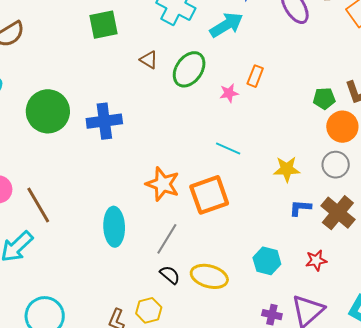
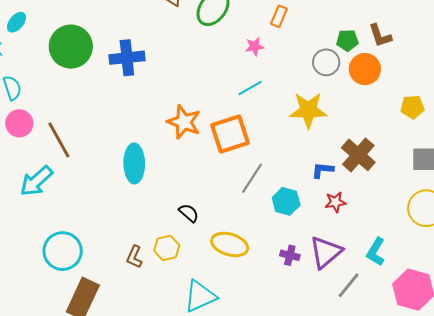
pink star: (229, 93) -> (254, 47), moved
cyan line: (228, 148) -> (250, 88), turned -55
gray circle: (336, 165) -> (326, 62), moved
yellow star: (287, 169) -> (308, 110), size x1.4
blue L-shape: (300, 208) -> (323, 170), moved
gray line: (167, 239) -> (252, 178), moved
yellow ellipse: (209, 276) -> (230, 244), moved

